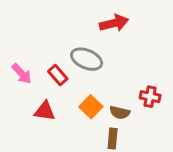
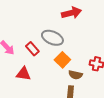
orange square: (91, 107) -> (62, 60), moved

